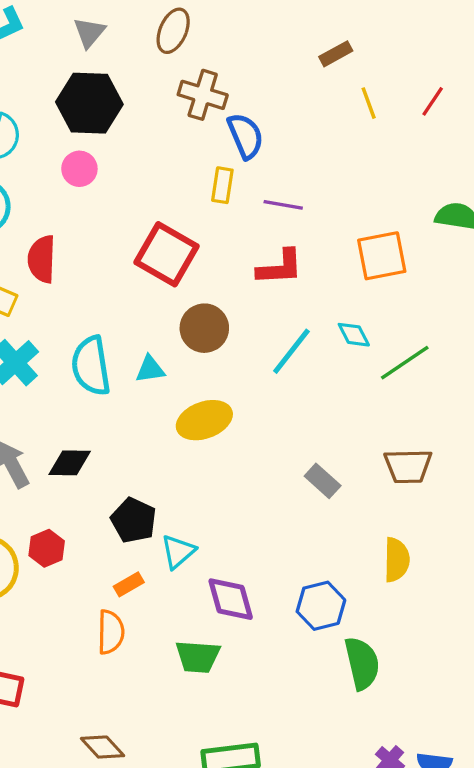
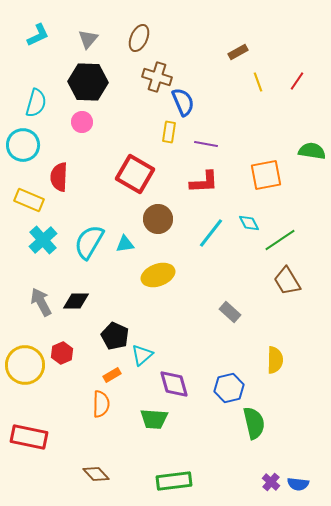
cyan semicircle: (91, 366) -> (89, 242), turned 39
brown trapezoid: (408, 466) -> (287, 281), moved, turned 60

